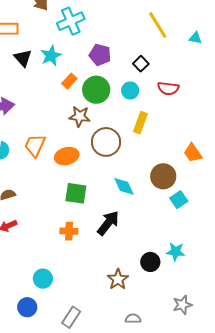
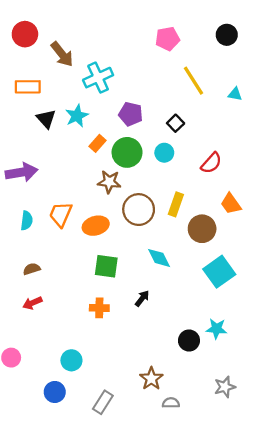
red semicircle: (168, 88) -> (211, 163), moved, turned -55
yellow rectangle: (140, 123) -> (176, 204), moved
orange trapezoid: (193, 153) -> (231, 204), moved
brown circle: (163, 176) -> (202, 229), moved
cyan square: (179, 200) -> (219, 272), size x1.6
black arrow: (108, 223) -> (142, 298), size x0.6
brown star: (118, 279) -> (151, 379), moved

